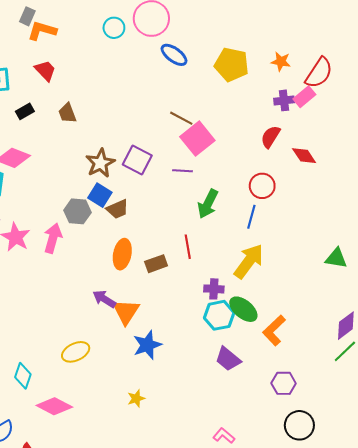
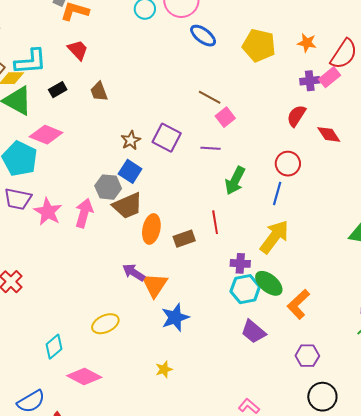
pink square: (197, 139) -> (225, 117), size x0.6
brown star: (100, 163) -> (131, 140), size x0.7
brown trapezoid: (118, 209) -> (128, 206), moved, size x1.4
cyan diamond: (23, 376) -> (54, 347), turned 30

